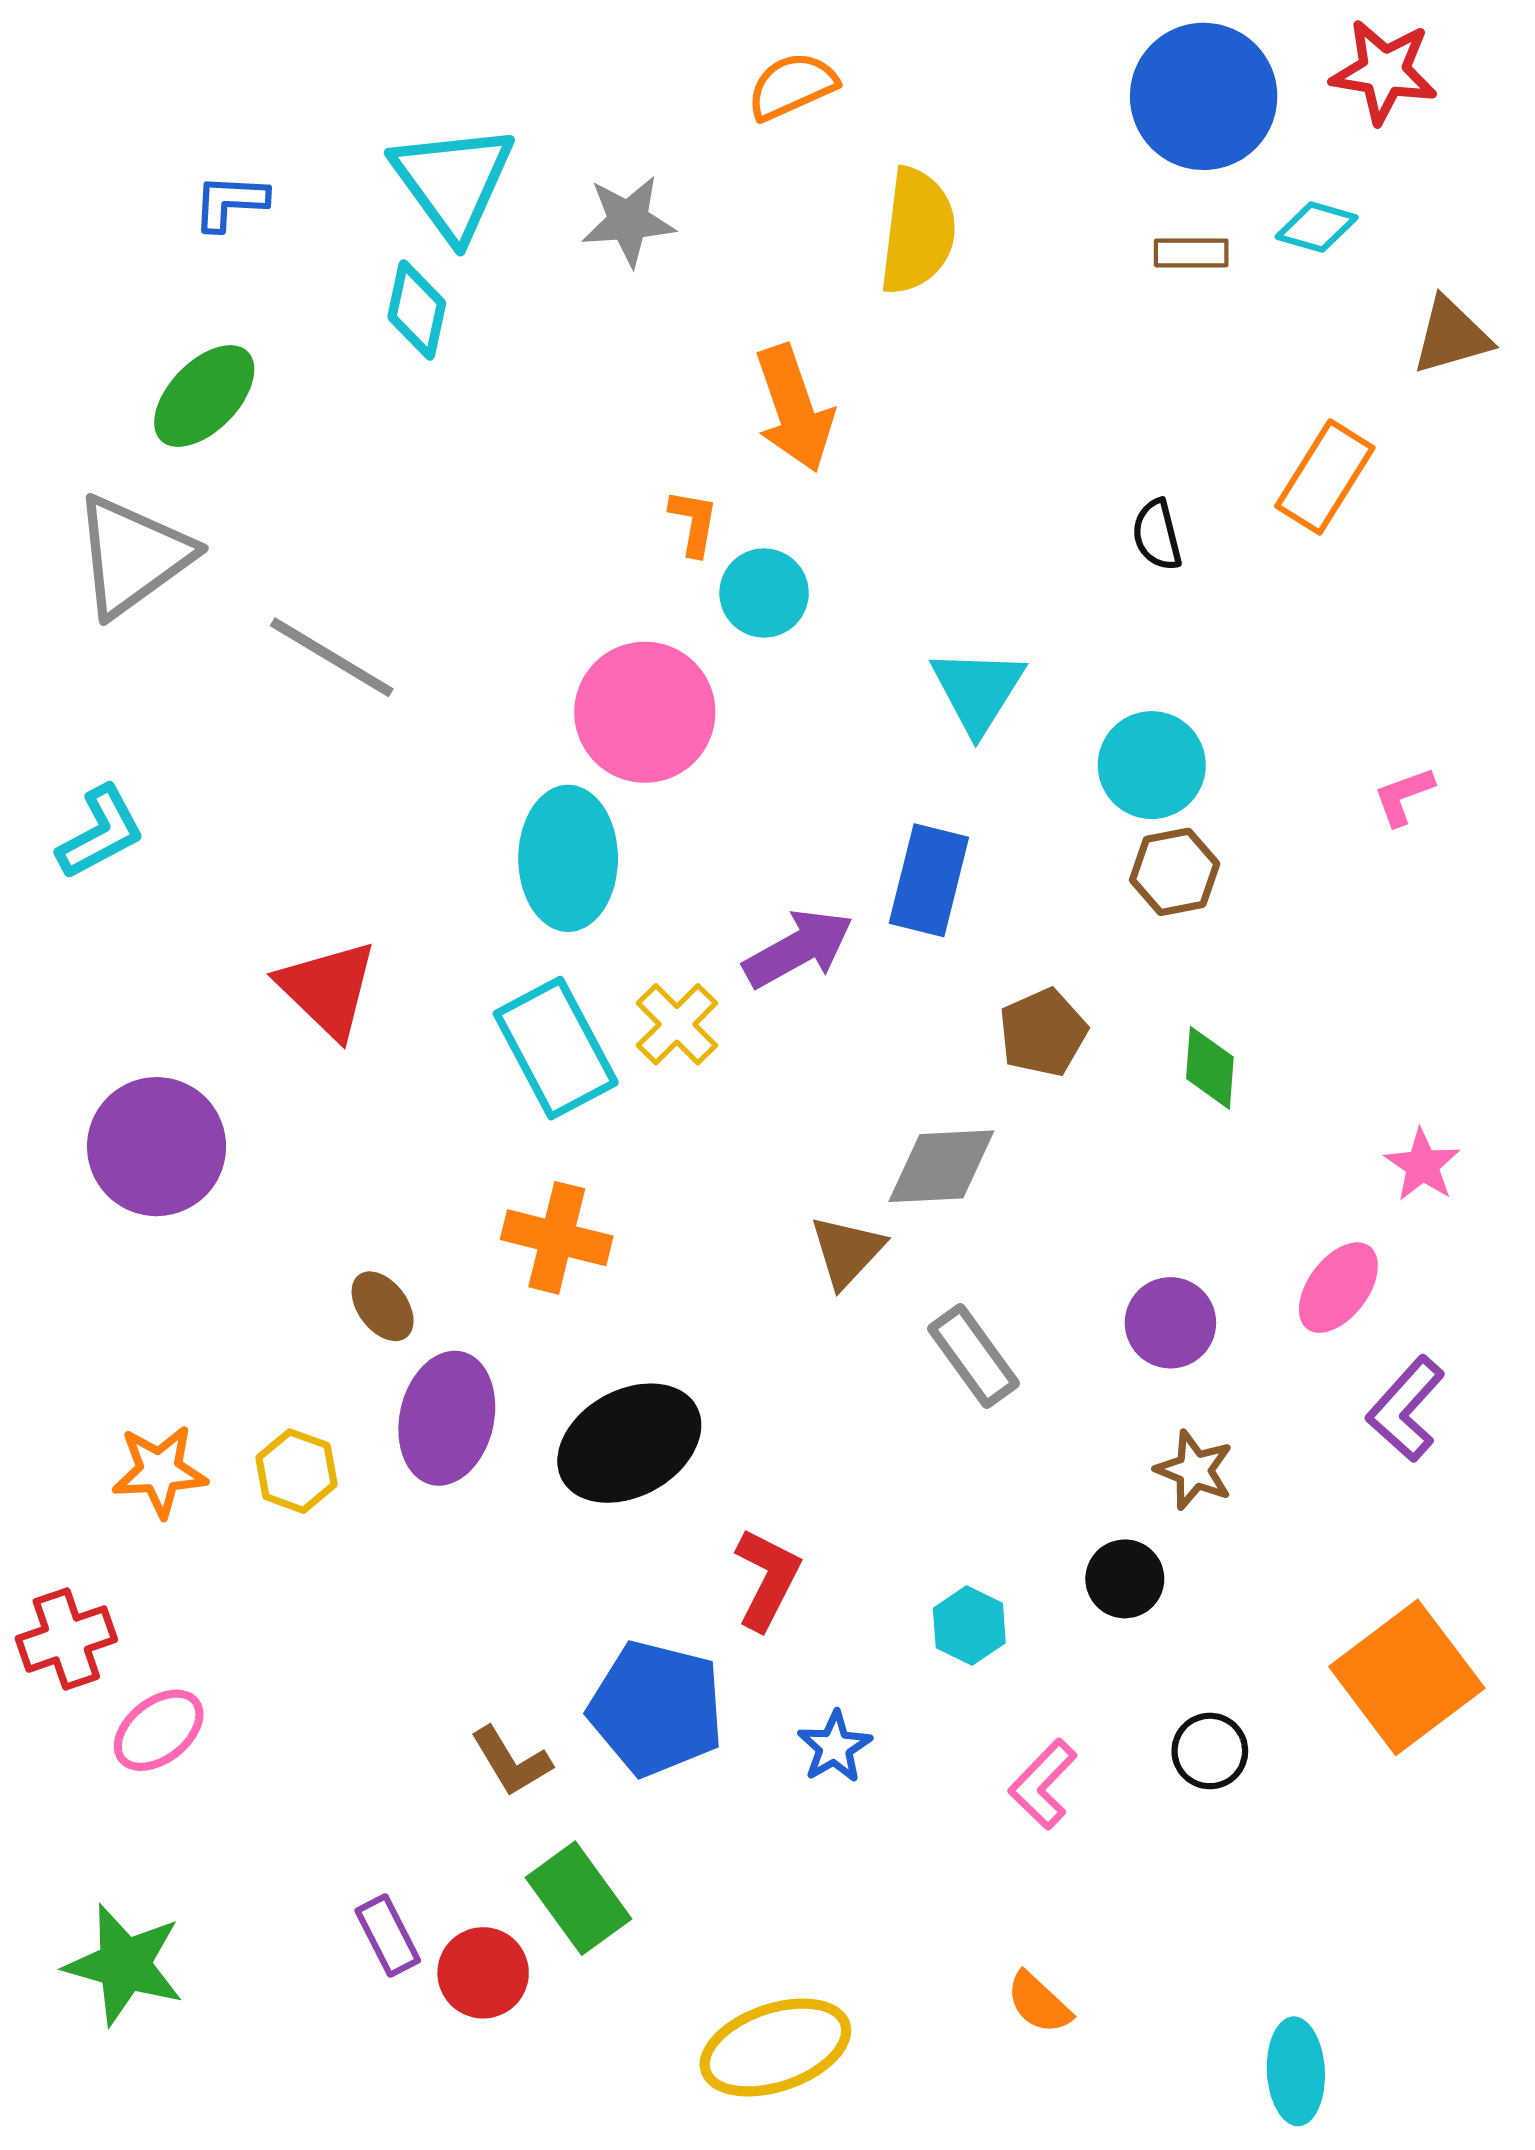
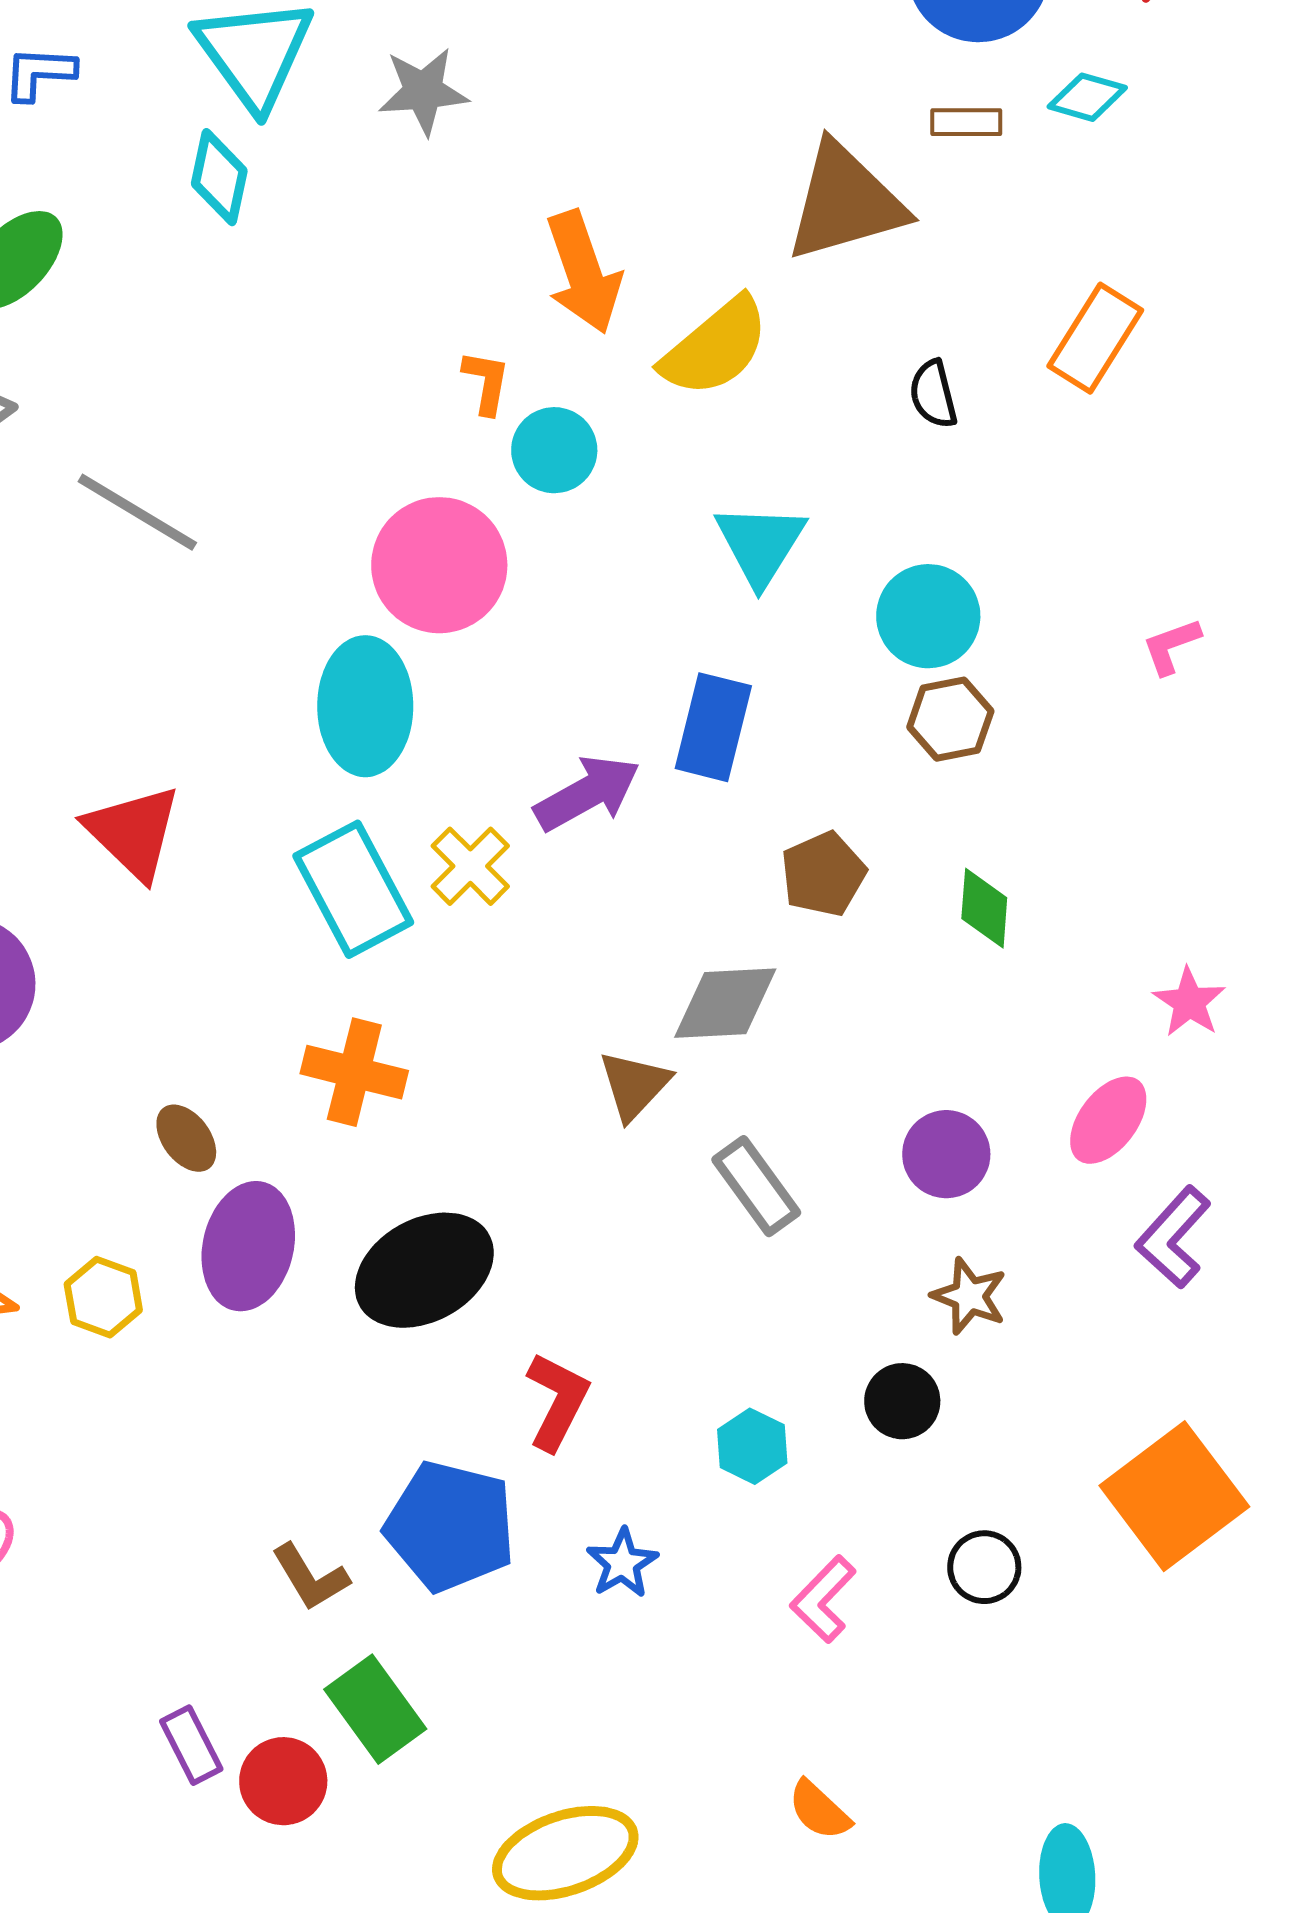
yellow semicircle: (917, 231) -> (715, 347), moved, turned 43
brown triangle: (1451, 336) -> (845, 202), moved, size x1.6

